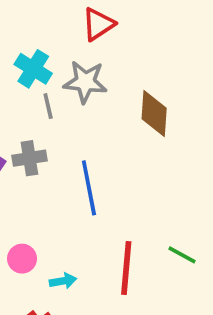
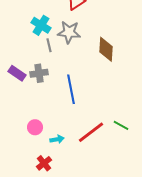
red line: (126, 268) -> (91, 132), turned 48

